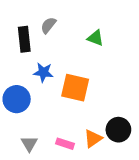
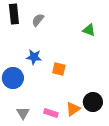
green triangle: (96, 38) -> (89, 30), moved
black rectangle: (24, 39) -> (14, 14), moved
orange square: (75, 88) -> (59, 69), size x0.6

